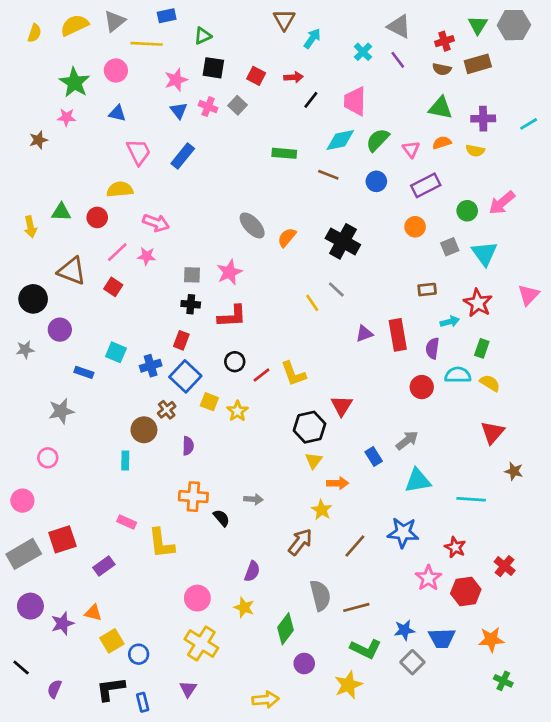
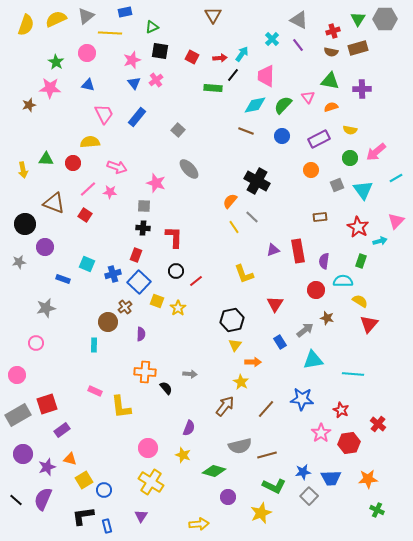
yellow semicircle: (34, 33) -> (26, 25), size x1.5
cyan arrow: (312, 38) -> (242, 54), moved
green star: (74, 83) -> (56, 62), size x0.7
gray square: (237, 105) -> (178, 130), moved
pink cross: (208, 107) -> (156, 80), turned 32
pink star: (66, 117) -> (50, 88), size x1.5
cyan line: (529, 124) -> (396, 178), moved
pink triangle: (411, 149) -> (308, 97), moved
yellow semicircle: (475, 151) -> (350, 130), moved
green rectangle: (284, 153) -> (213, 88), moved
orange semicircle: (287, 237) -> (230, 201), moved
pink star: (229, 272) -> (156, 183), moved, turned -30
red L-shape: (232, 316) -> (174, 237), turned -85
cyan arrow: (450, 322) -> (380, 241), moved
yellow L-shape: (294, 374) -> (244, 274), moved
yellow semicircle: (490, 383) -> (360, 301), moved
red triangle: (342, 406) -> (275, 304), moved
brown star: (514, 471) -> (327, 318), moved
purple rectangle: (104, 566) -> (62, 430), moved
gray semicircle: (320, 595) -> (240, 446), turned 90
green diamond: (286, 629) -> (214, 471), turned 70
purple semicircle: (54, 689) -> (43, 499), moved, size x1.6

